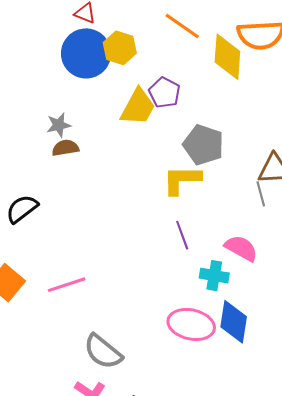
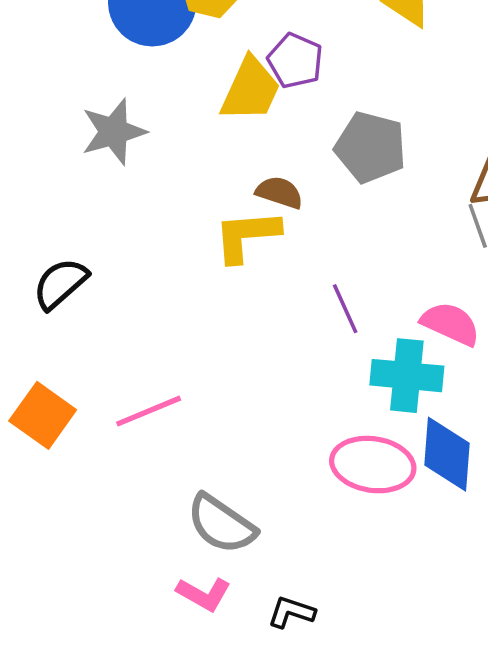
gray star: (59, 125) -> (114, 132), size x1.5
brown semicircle: (65, 148) -> (279, 192), moved, turned 32
yellow L-shape: (182, 180) -> (247, 236), moved
cyan cross: (214, 276) -> (407, 376), size x1.4

